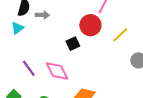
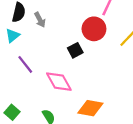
gray arrow: (42, 15) -> (40, 20), turned 64
purple line: (29, 68) -> (25, 64), moved

